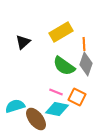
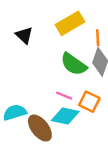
black triangle: (23, 42) -> (24, 35), turned -35

